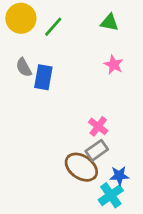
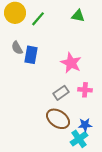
pink star: (114, 65) -> (71, 63), moved, size x1.5
pink cross: (98, 126) -> (85, 90), moved, turned -32
gray rectangle: (97, 150) -> (61, 93), moved

